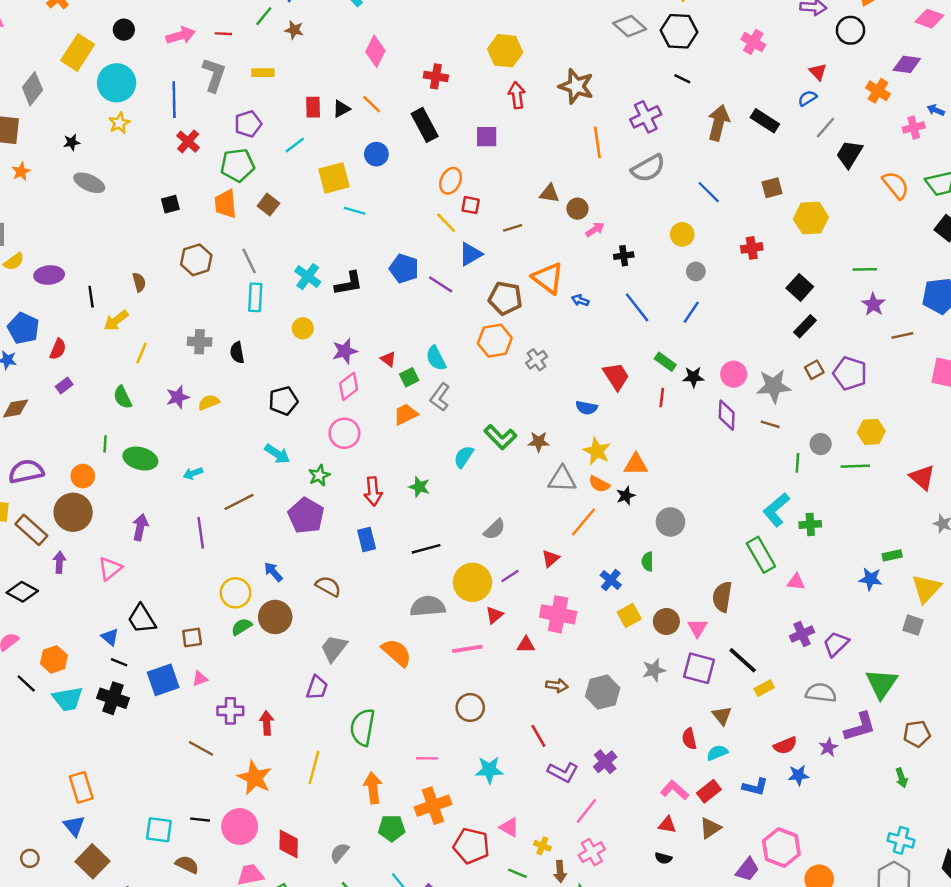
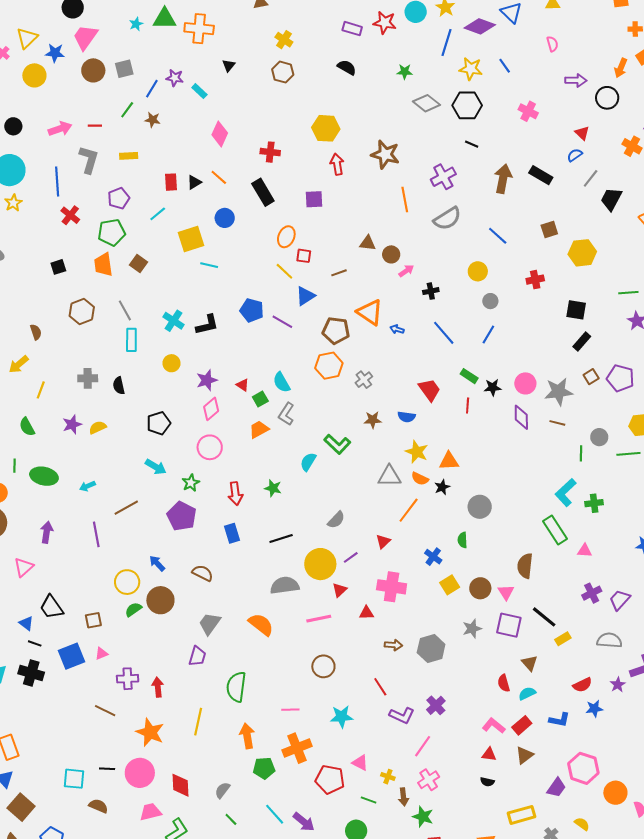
black square: (800, 287) -> (576, 310), turned -30
brown star: (539, 442) -> (373, 420), moved

